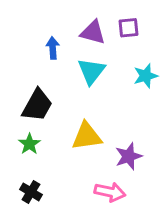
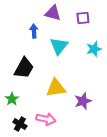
purple triangle: (93, 32) -> (53, 13), moved
green star: (29, 144) -> (12, 99), moved
pink arrow: (110, 192) -> (46, 119), moved

